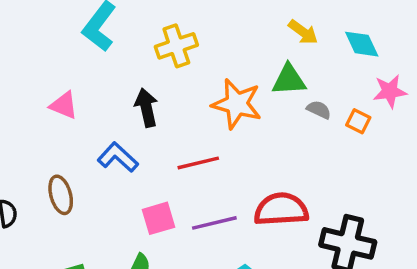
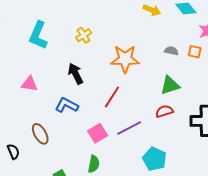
yellow cross: (176, 46) -> (84, 35), size x0.7
green triangle: (289, 80) -> (170, 85), moved
red line: (198, 163) -> (112, 97), turned -30
red semicircle: (281, 209) -> (164, 111), size x0.6

